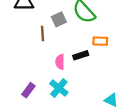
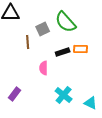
black rectangle: (81, 55) -> (63, 52), moved
cyan cross: (59, 88) -> (64, 95), moved

